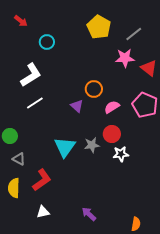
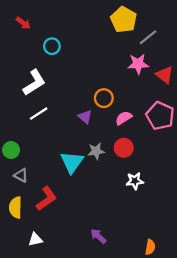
yellow pentagon: (99, 27) -> (124, 20), moved
gray star: (92, 145) -> (96, 151), moved
white star: (121, 154) -> (135, 181), moved
white triangle: (43, 212) -> (35, 239), moved

